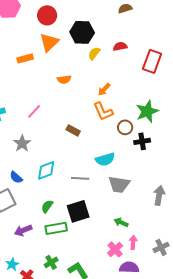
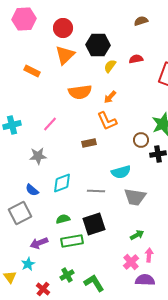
orange rectangle: (25, 58) -> (32, 71), moved, turned 42
orange semicircle: (64, 79) -> (80, 92), size x1.6
orange arrow: (104, 89) -> (110, 97), moved
orange L-shape: (103, 111) -> (107, 121), moved
brown rectangle: (73, 130) -> (89, 143), turned -40
gray star: (22, 143) -> (38, 156), turned 30
green semicircle: (47, 206) -> (63, 219), turned 40
green arrow: (121, 222) -> (137, 235), turned 128
cyan star: (12, 264) -> (28, 264), moved

